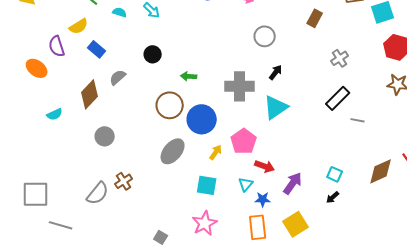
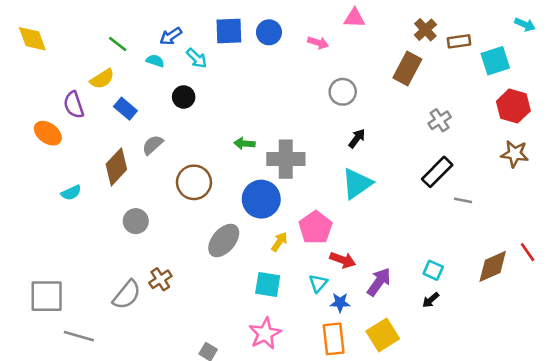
brown rectangle: (315, 18) -> (407, 69), size x1.4
black circle: (153, 54) -> (184, 97), moved
gray cross: (240, 86) -> (286, 159), moved
brown circle: (170, 105) -> (194, 182), moved

